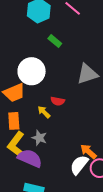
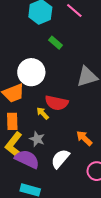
red semicircle: (58, 101) -> (57, 103), size x1.6
orange arrow: (88, 151) -> (84, 138), moved
white semicircle: (79, 165) -> (60, 159), moved

